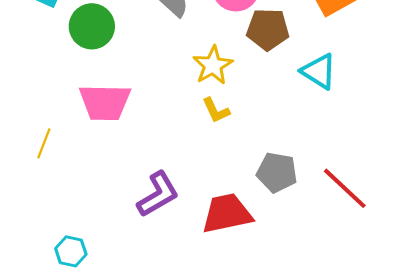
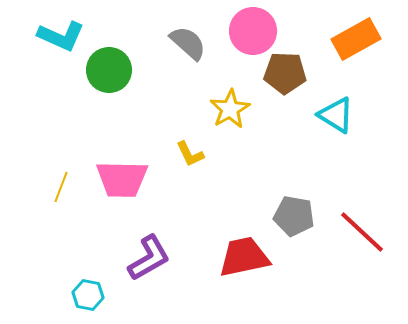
pink trapezoid: (105, 102) -> (122, 179), moved
yellow L-shape: (216, 110) -> (190, 154), moved
purple L-shape: (158, 194) -> (149, 258), moved

